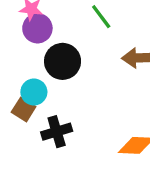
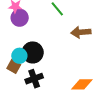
black circle: (63, 61) -> (33, 52), moved

